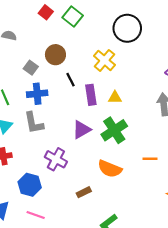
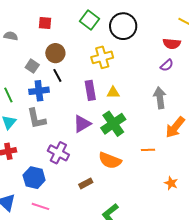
red square: (46, 12) -> (45, 23), moved, turned -32
green square: (73, 17) -> (90, 20), moved
yellow cross: (104, 60) -> (102, 57), turned 35
black line: (71, 80) -> (57, 75), moved

